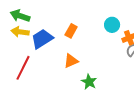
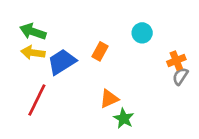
cyan circle: (112, 25) -> (142, 33), moved
orange triangle: (71, 61) -> (109, 99), moved

